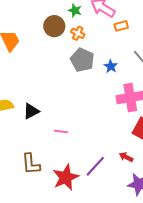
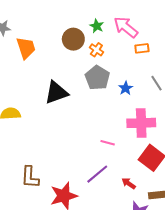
black triangle: (31, 111) -> (56, 92), moved, size x1.4
pink line: (61, 132) -> (108, 143), moved
purple line: (95, 166) -> (97, 174), moved

